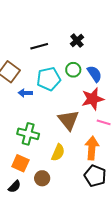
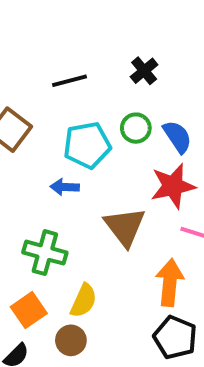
blue arrow: (25, 93) -> (65, 187), moved
yellow semicircle: (58, 153) -> (84, 301), moved
orange square: (20, 163) -> (29, 310), turned 30

